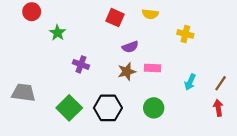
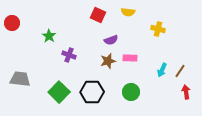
red circle: (32, 12) -> (12, 23), moved
green star: (57, 33) -> (49, 36), moved
brown line: (221, 83) -> (180, 71), moved

